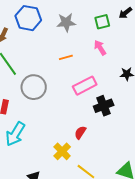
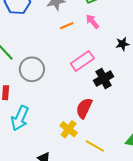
orange line: (66, 57) -> (67, 26), moved
red semicircle: (80, 133) -> (84, 108), size x1.5

